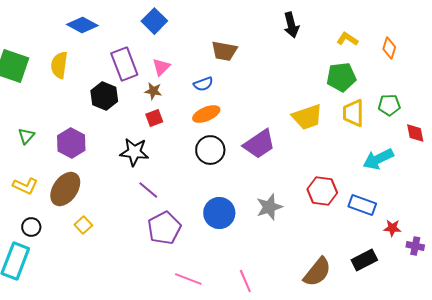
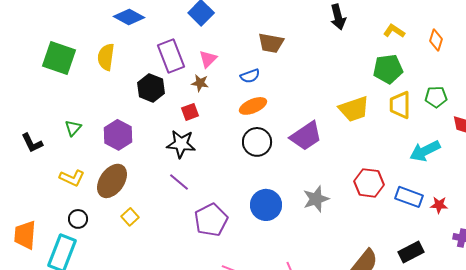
red square: (154, 118) -> (190, 112), moved
purple line: (148, 190) -> (179, 182), moved
red star: (392, 228) -> (439, 205), moved

